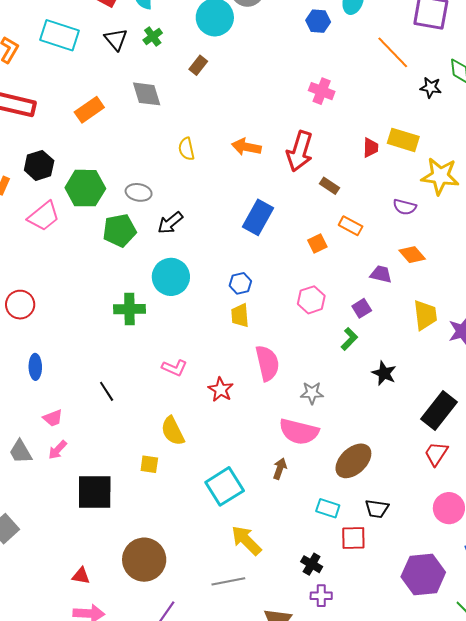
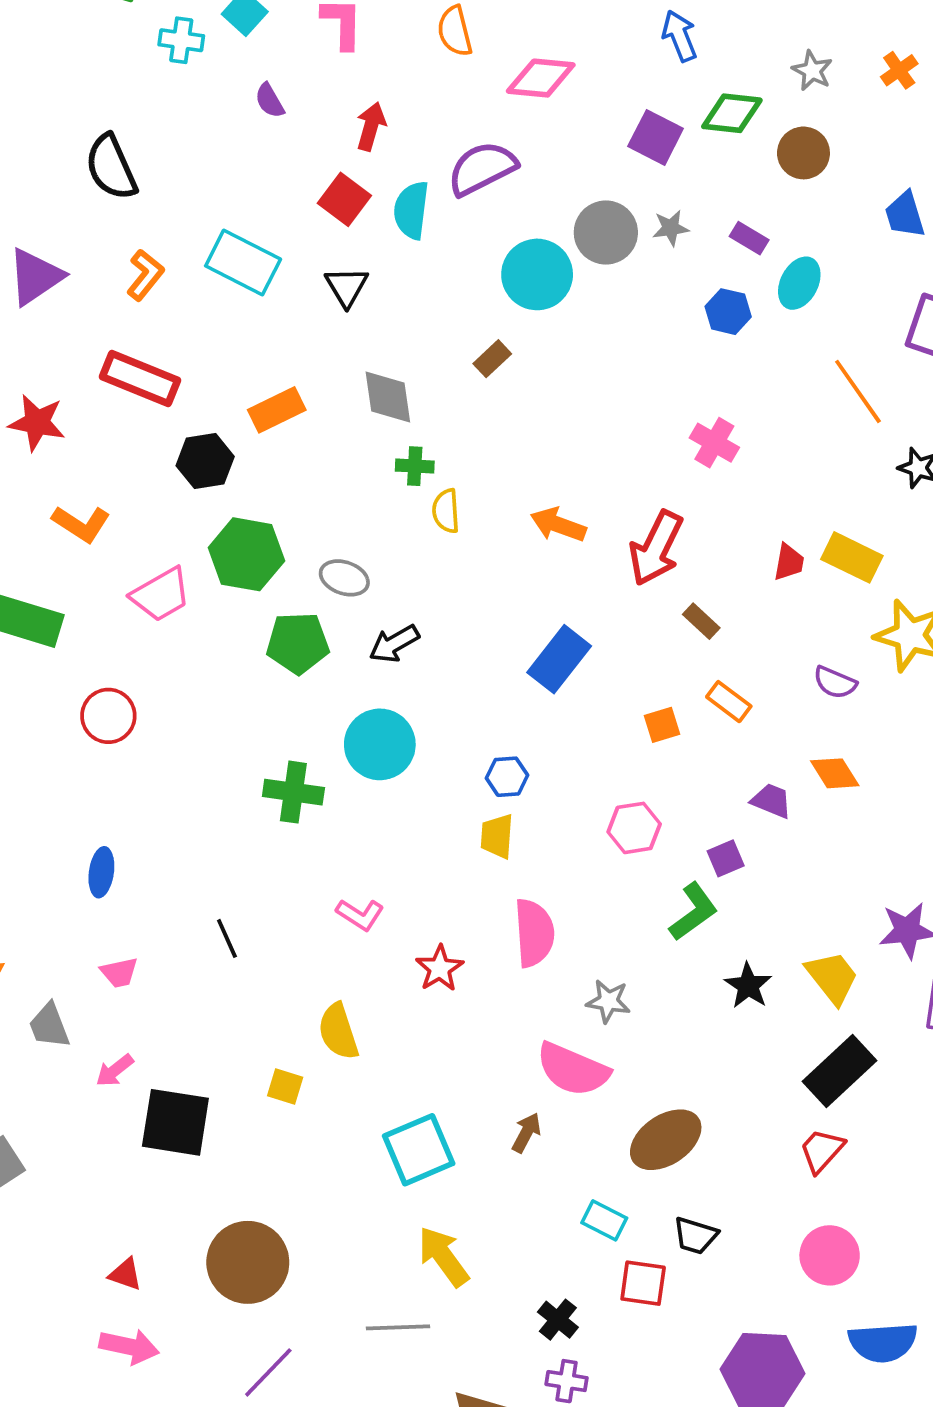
green cross: (153, 37) -> (415, 466), moved, turned 30
black hexagon: (39, 165) -> (205, 461), moved
red circle: (20, 305) -> (108, 716), moved
yellow trapezoid: (425, 315) -> (832, 977), moved, turned -40
green L-shape: (349, 339) -> (693, 912), size x1.4
pink arrow: (57, 450) -> (115, 1070), moved

